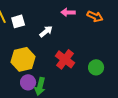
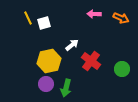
white arrow: (46, 31) -> (72, 45), moved
purple circle: (28, 82) -> (46, 84), moved

